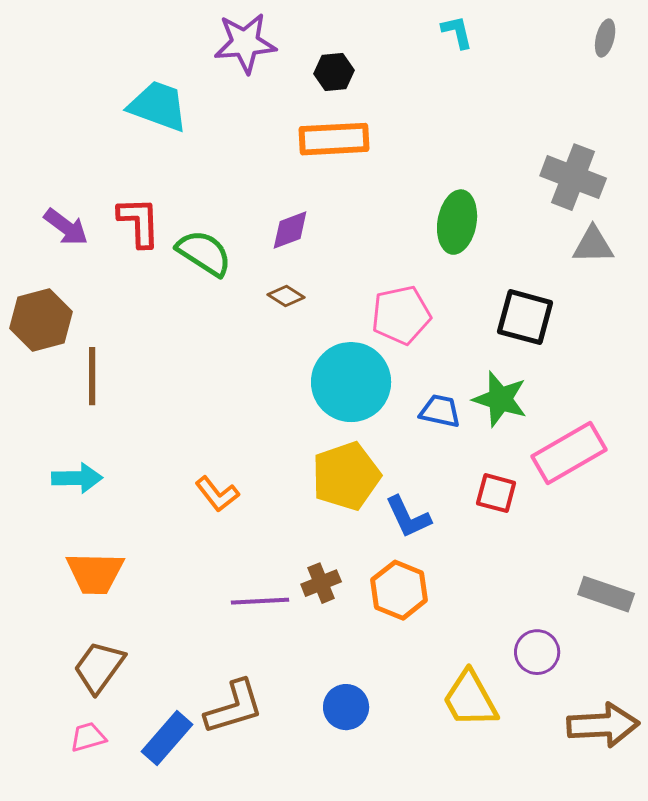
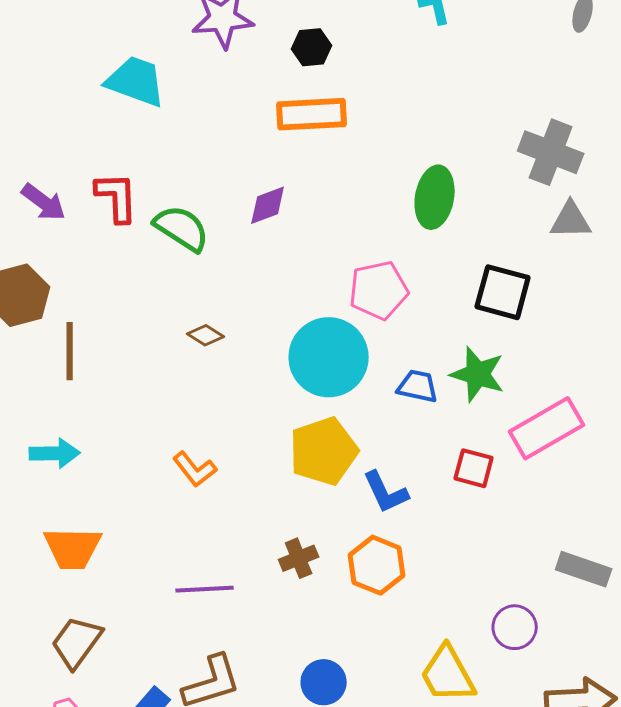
brown diamond: (286, 296) -> (206, 335), moved
purple line: (260, 601) -> (205, 589), moved

